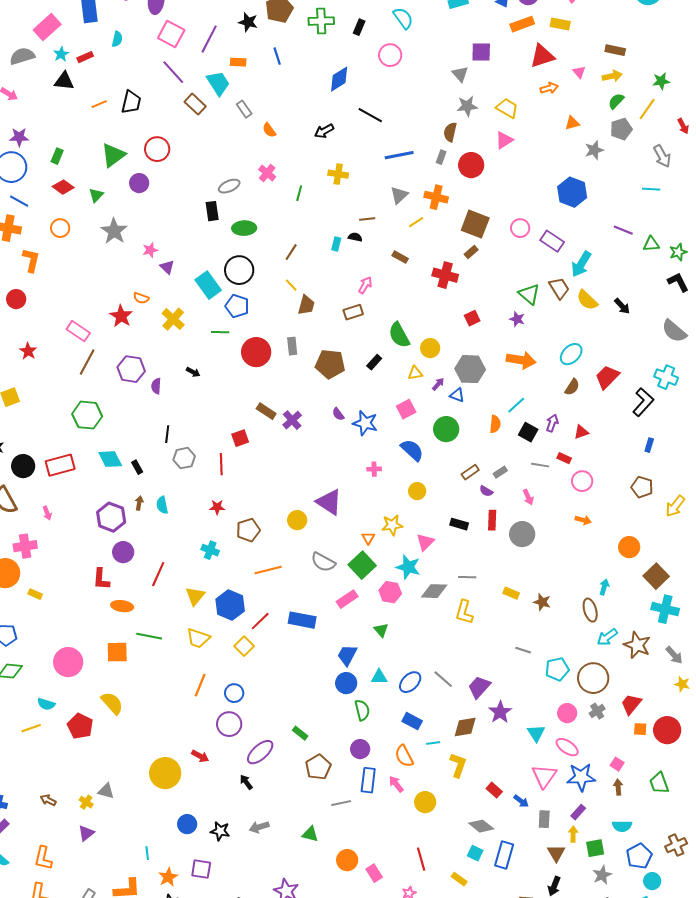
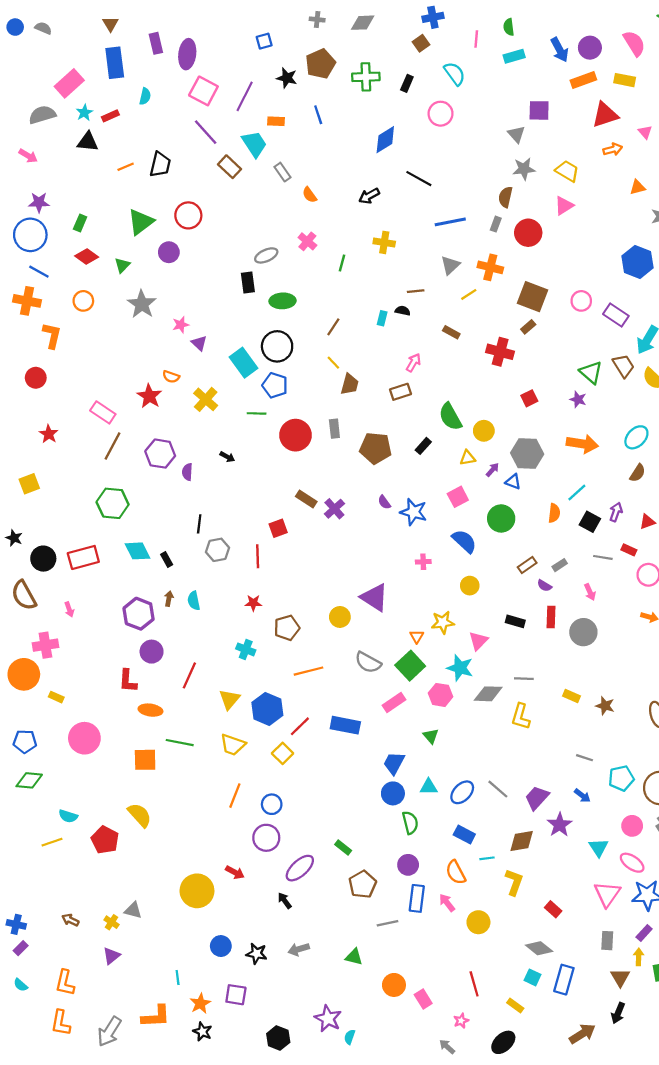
pink circle: (68, 662) -> (84, 738), moved
blue arrow: (521, 801) -> (582, 796), moved

